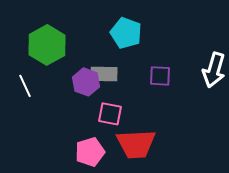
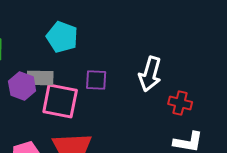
pink square: (110, 114) -> (60, 101), moved, size x1.5

